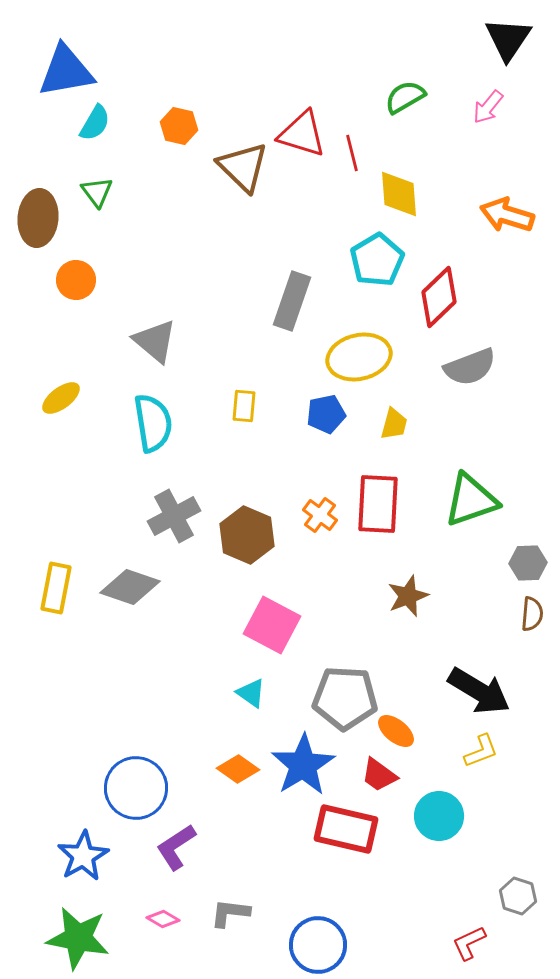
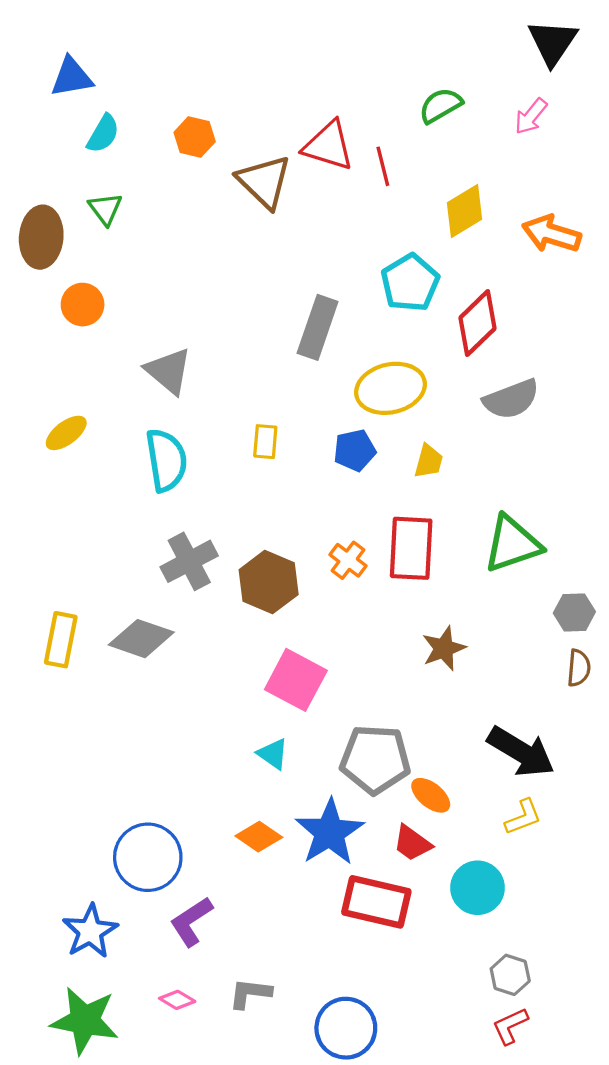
blue triangle: (66, 71) -> (72, 77), size x0.7
yellow diamond: (399, 194) -> (464, 211), moved, turned 63
gray hexagon: (518, 896) -> (510, 975), moved

